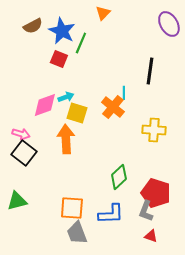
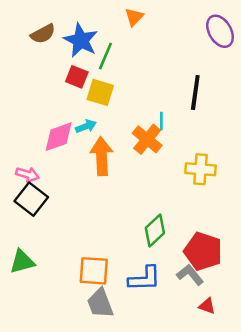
yellow square: (77, 113) -> (100, 92), moved
orange arrow: (66, 139) -> (102, 156), moved
gray L-shape: (146, 211) -> (190, 275), turned 120
red triangle: (151, 236) -> (207, 306), moved

